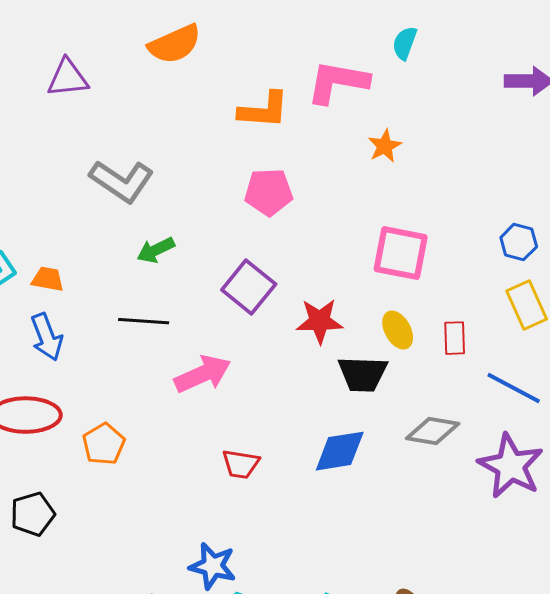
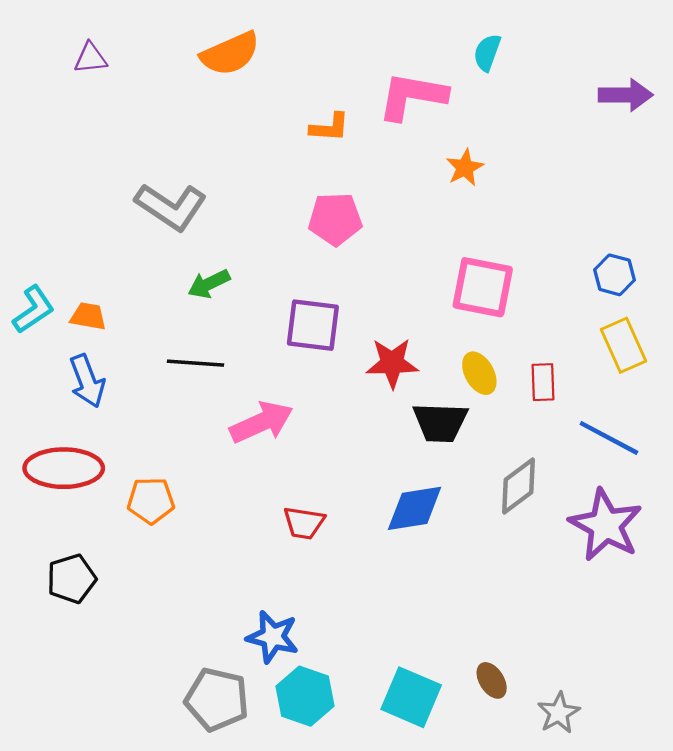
purple triangle: (68, 78) -> (91, 58), moved, size x0.7
orange L-shape: (264, 110) -> (330, 127), size x0.7
purple square: (249, 287) -> (313, 325), turned -32
gray diamond: (433, 431) -> (518, 486), turned -46
orange pentagon: (104, 444) -> (151, 501), turned 30

